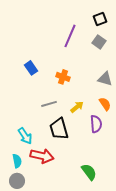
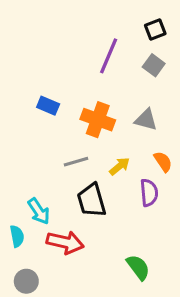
blue rectangle: (31, 68) -> (48, 106), turned -32
orange cross: (63, 77) -> (98, 120), size x1.5
gray triangle: (105, 79) -> (146, 120), moved
cyan semicircle: (17, 161) -> (17, 236), moved

